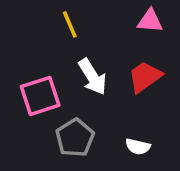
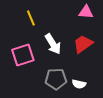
yellow line: (70, 24) -> (31, 18), moved
gray pentagon: (75, 138) -> (56, 79), moved, turned 30

